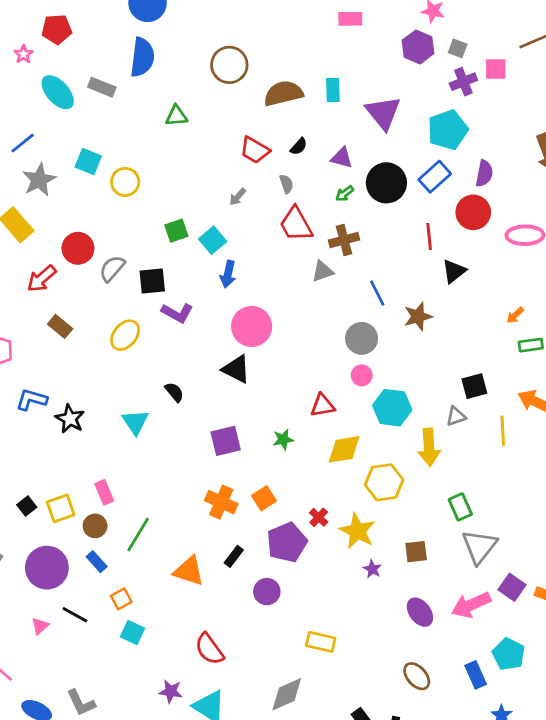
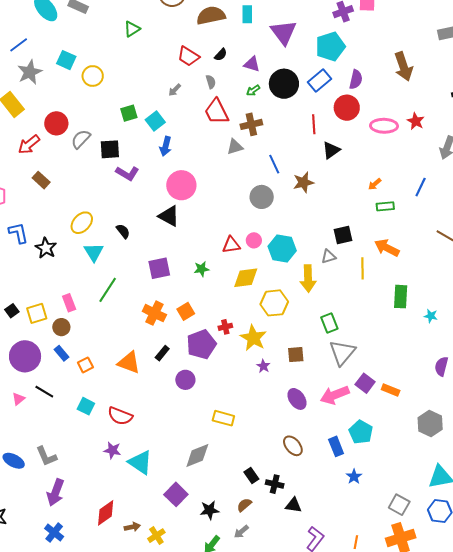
green triangle: (176, 116) -> (132, 29), turned -30
yellow ellipse: (125, 335) -> (82, 223), moved
pink circle: (362, 375) -> (254, 240), moved
blue L-shape: (32, 400) -> (18, 233), turned 60
red cross: (319, 517) -> (225, 327), turned 32
green line: (138, 534) -> (108, 290), moved
orange square: (121, 599) -> (85, 365), moved
red semicircle: (209, 649) -> (120, 416), moved, turned -35

